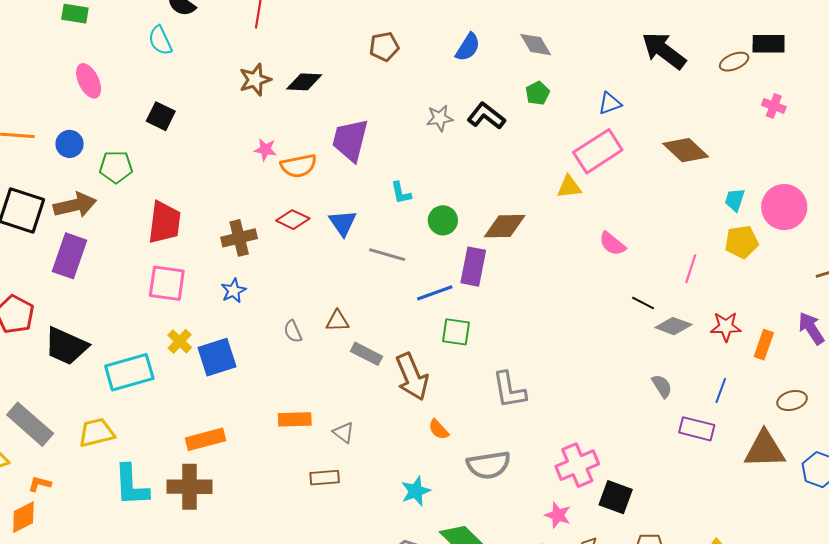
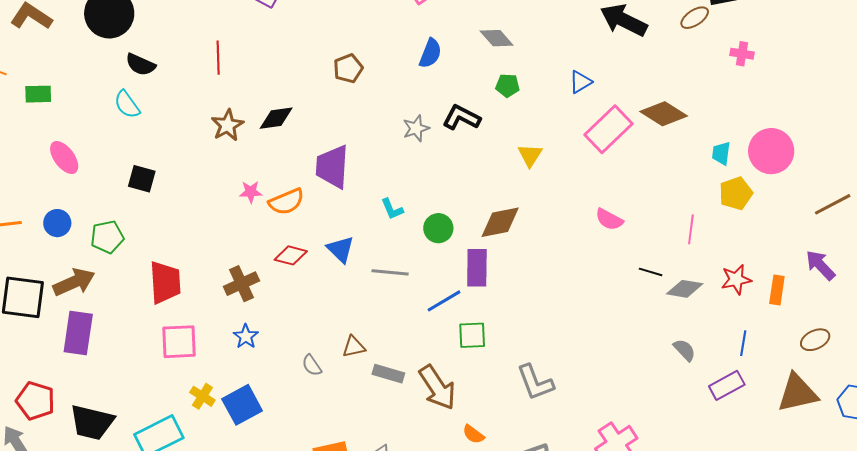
green pentagon: (538, 93) -> (508, 86), turned -30
pink rectangle: (598, 151) -> (608, 129), moved
yellow triangle: (569, 187) -> (530, 155), moved, turned -40
purple rectangle: (697, 429) -> (727, 385), turned -32

